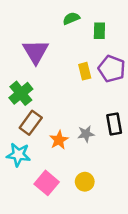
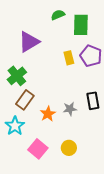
green rectangle: (99, 31) -> (81, 25), size x1.5
purple triangle: (36, 52) -> (29, 42), turned 30
cyan star: (18, 155) -> (15, 126), turned 30

